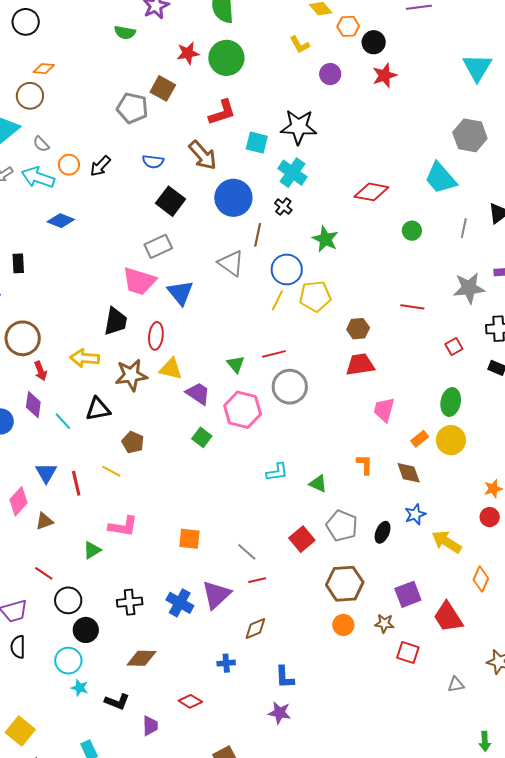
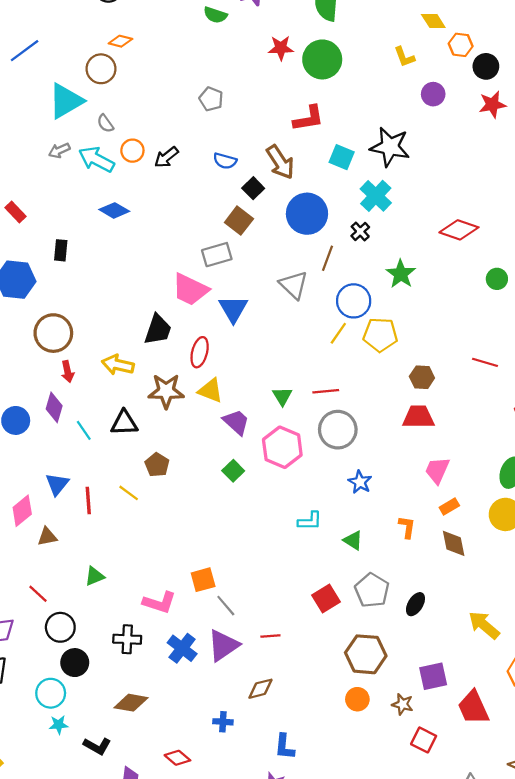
brown square: (163, 88) -> (239, 221), moved
gray pentagon: (132, 108) -> (211, 99), size x0.7
black square: (170, 201) -> (253, 188), moved, size x0.7
orange rectangle: (420, 439) -> (449, 507), moved
blue star: (415, 514) -> (360, 482), moved, turned -30
pink L-shape: (123, 526) -> (159, 602), moved
orange square: (189, 539) -> (203, 580), turned -30
gray line: (247, 552) -> (226, 606), moved
cyan star: (80, 688) -> (59, 725), turned -30

